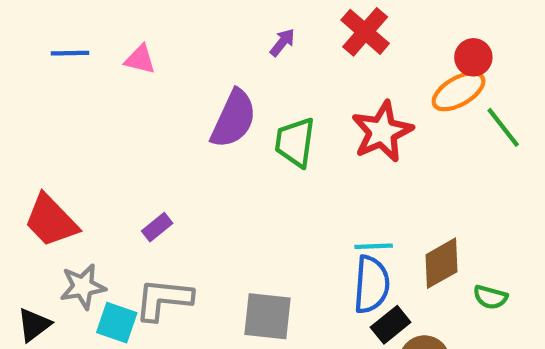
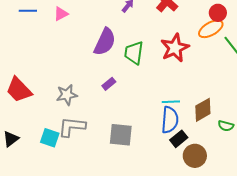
pink triangle: (140, 59) -> (61, 14), turned -42
purple rectangle: (157, 227) -> (109, 84), moved
gray star: (83, 287) -> (67, 95), moved

